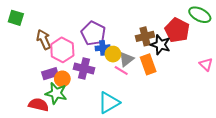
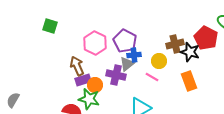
brown arrow: (44, 40) -> (77, 66), moved
pink hexagon: (62, 50) -> (95, 43), moved
yellow circle: (113, 54) -> (159, 61), moved
gray triangle: (126, 59) -> (127, 64), moved
orange rectangle: (148, 64) -> (189, 81), moved

